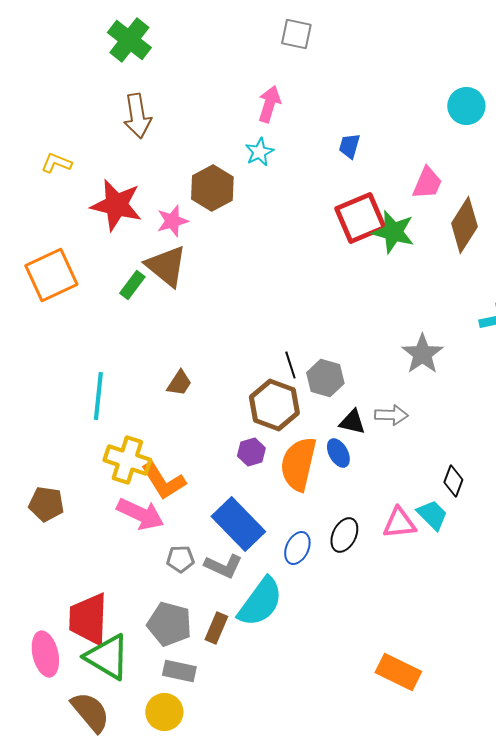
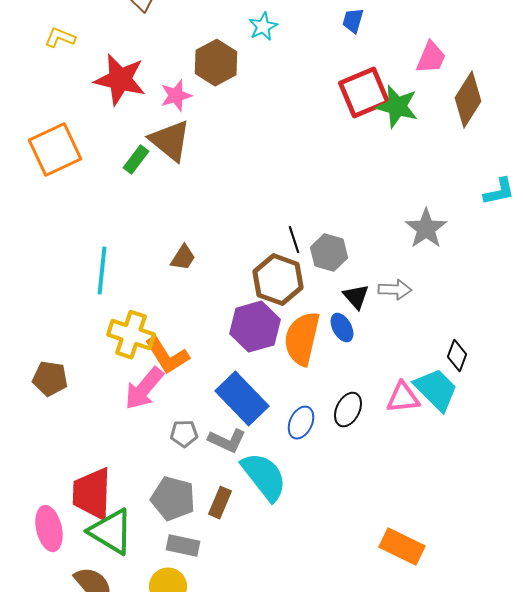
black triangle: (352, 422) -> (356, 297), turned 36
purple hexagon: (251, 452) -> (255, 327), size x1.8
pink arrow: (140, 514) -> (144, 389), turned 105
cyan trapezoid: (432, 515) -> (436, 390), size x1.4
cyan semicircle: (260, 602) -> (264, 477), turned -74

